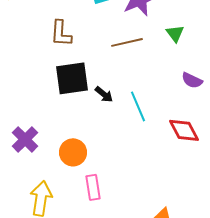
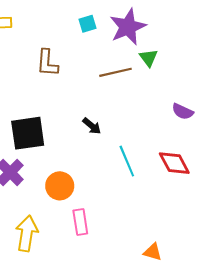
green triangle: (175, 33) -> (149, 58), moved
black square: (72, 78) -> (28, 133), moved
cyan line: (138, 106) -> (127, 161), moved

